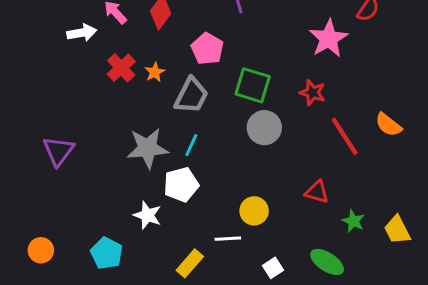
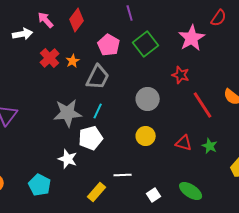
green square: (253, 85) -> (146, 44), moved, turned 35
yellow circle: (254, 211) -> (146, 136), moved
green star: (353, 221) -> (210, 146), moved

